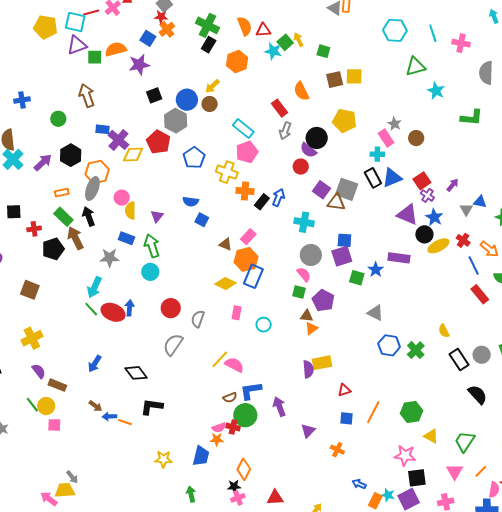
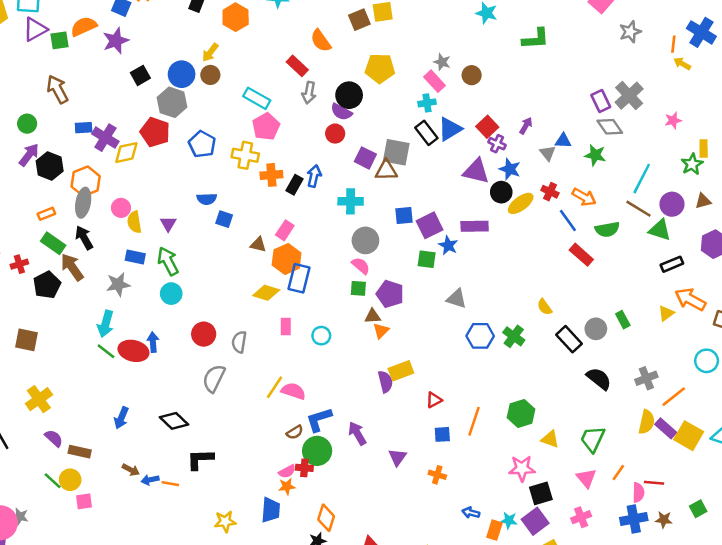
purple arrow: (43, 162) -> (29, 155), moved
purple square: (342, 256) -> (430, 225), moved

